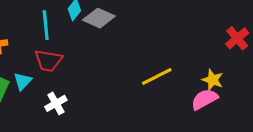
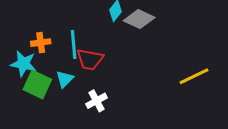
cyan line: (46, 25) -> (74, 44), moved

